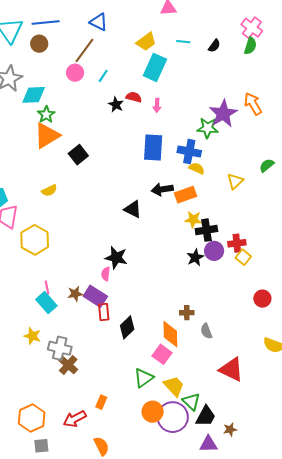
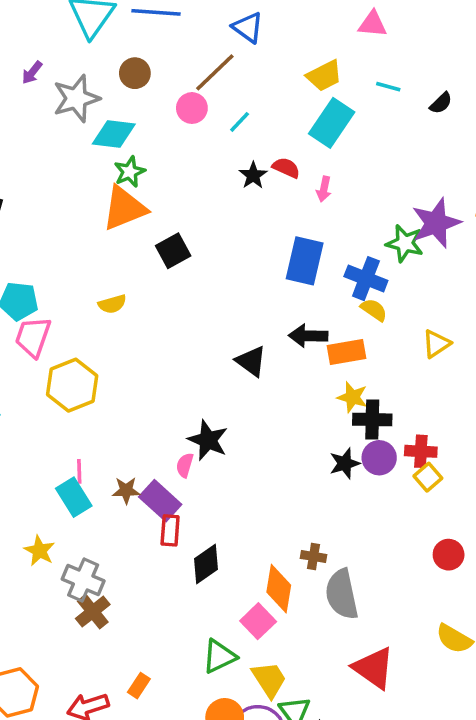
brown circle: (39, 44) -> (135, 73), moved
gray semicircle: (206, 331) -> (342, 594), size x1.8

